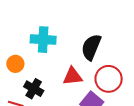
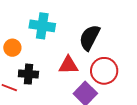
black cross: (34, 89) -> (28, 74), turned -30

